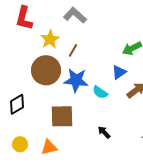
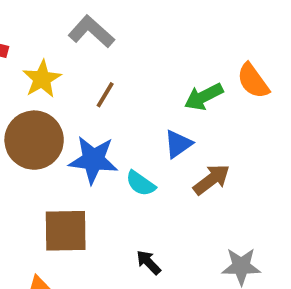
brown line: (73, 50) -> (105, 95), moved

